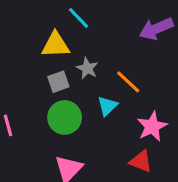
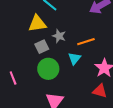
orange line: (128, 82) -> (86, 42), turned -54

